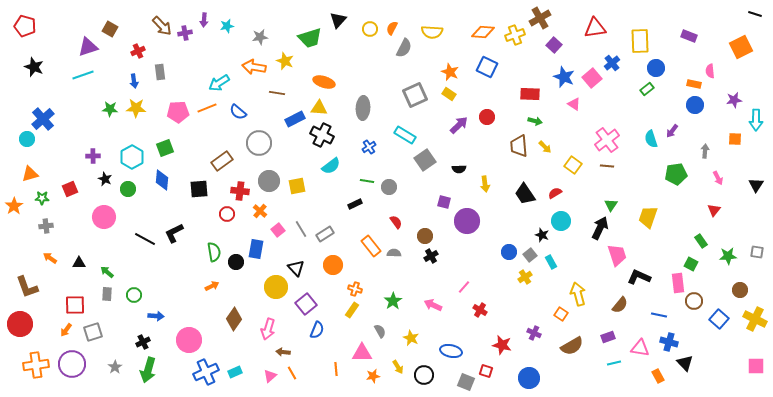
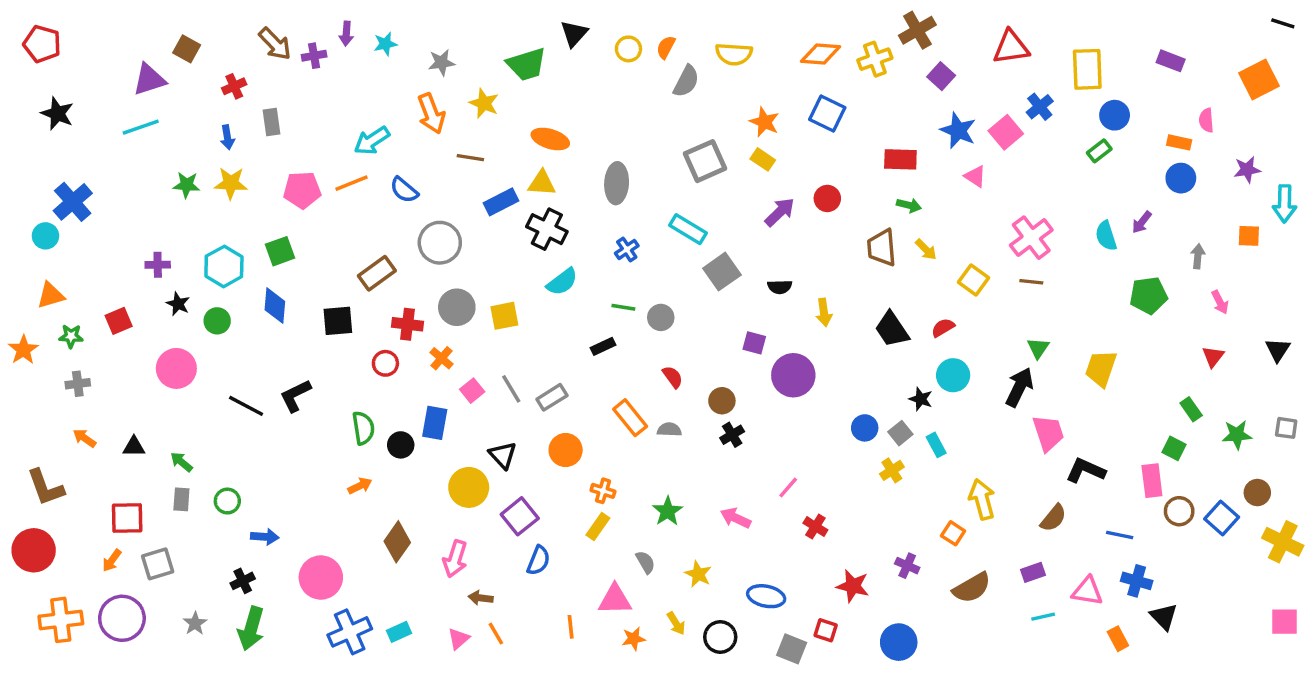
orange arrow: (254, 67) -> (431, 114), turned -120
black triangle: (756, 185) -> (1278, 350), moved
blue square: (719, 319) -> (1222, 518), moved

